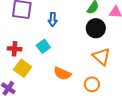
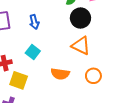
orange triangle: (101, 56) -> (81, 46), moved

